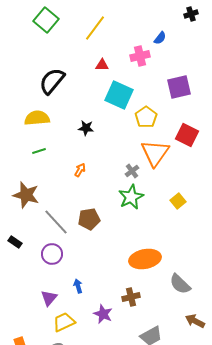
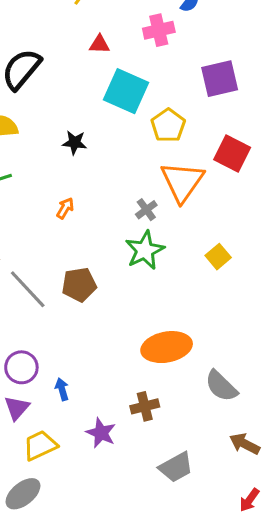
purple circle: (52, 254) -> (21, 367), moved

